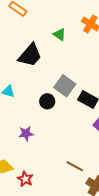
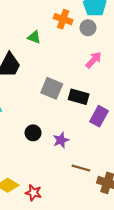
black circle: (47, 101) -> (33, 133), moved
purple star: (26, 134) -> (61, 140), moved

